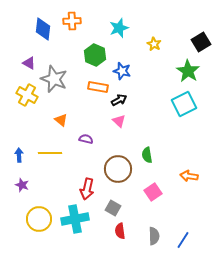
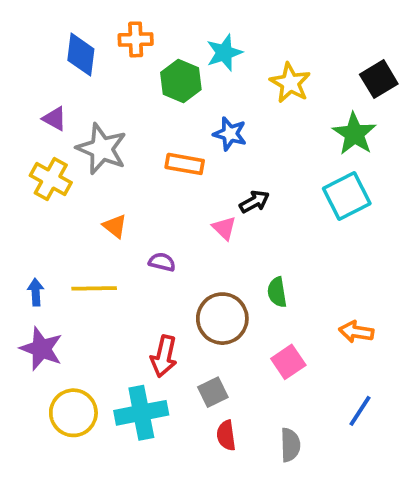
yellow star: (154, 44) -> (290, 83), size x1.5
green hexagon: (95, 55) -> (181, 81), moved
black arrow: (119, 100) -> (254, 202), moved
purple star: (22, 185) -> (41, 349), size x1.6
gray square: (113, 208) -> (213, 392), turned 35
blue line: (183, 240) -> (360, 411), moved

